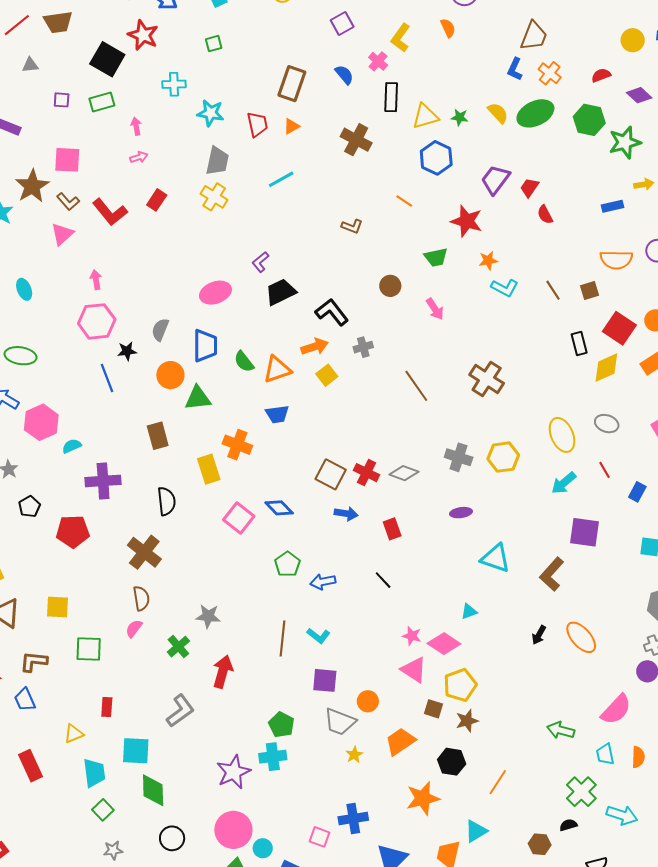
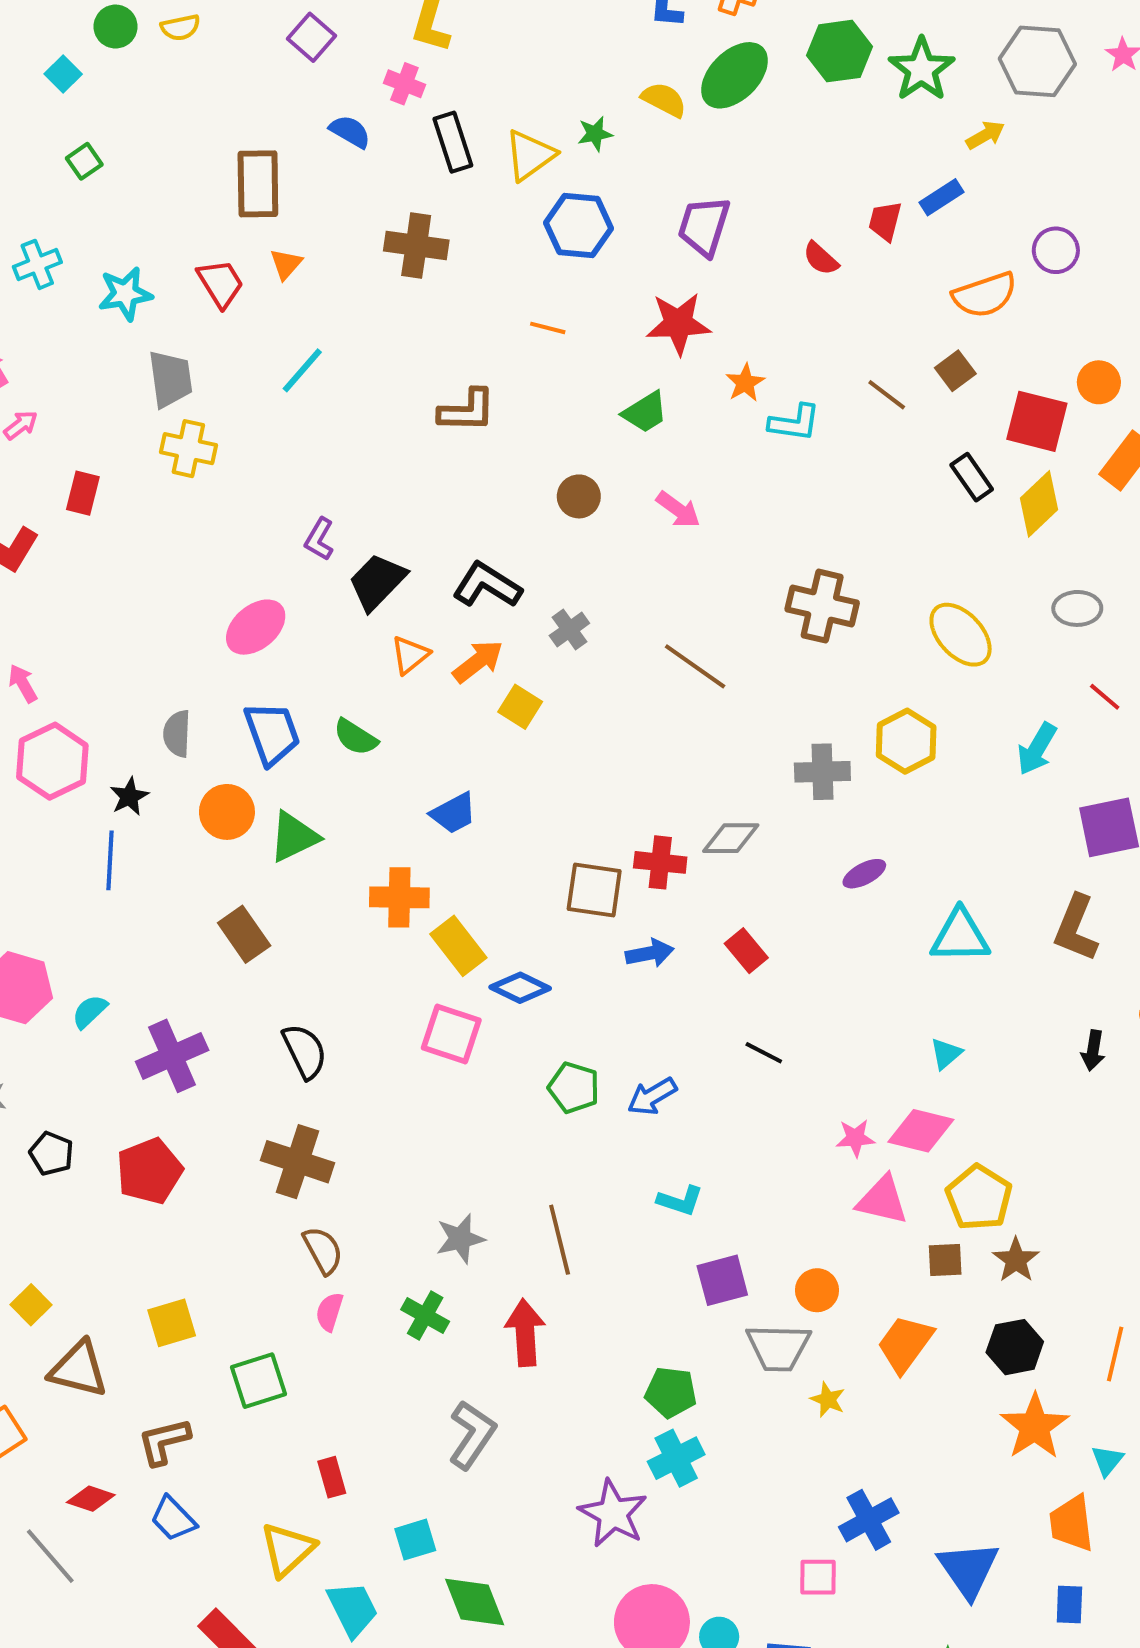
red trapezoid: (529, 188) -> (885, 221), moved
brown L-shape: (352, 226) -> (467, 411), size x1.4
orange triangle: (277, 369) -> (410, 655), moved, size x0.7
blue line: (107, 378) -> (110, 860), turned 44
yellow ellipse: (562, 435) -> (961, 635), moved
yellow rectangle: (209, 469) -> (458, 946), moved
brown line: (282, 638) -> (560, 1240), moved
yellow triangle: (74, 734) -> (288, 1549), size x1.4
cyan square: (136, 751) -> (415, 1540), size x0.7
orange star: (423, 798) -> (1035, 1427), moved
cyan triangle: (476, 831) -> (1107, 1460), size x0.7

